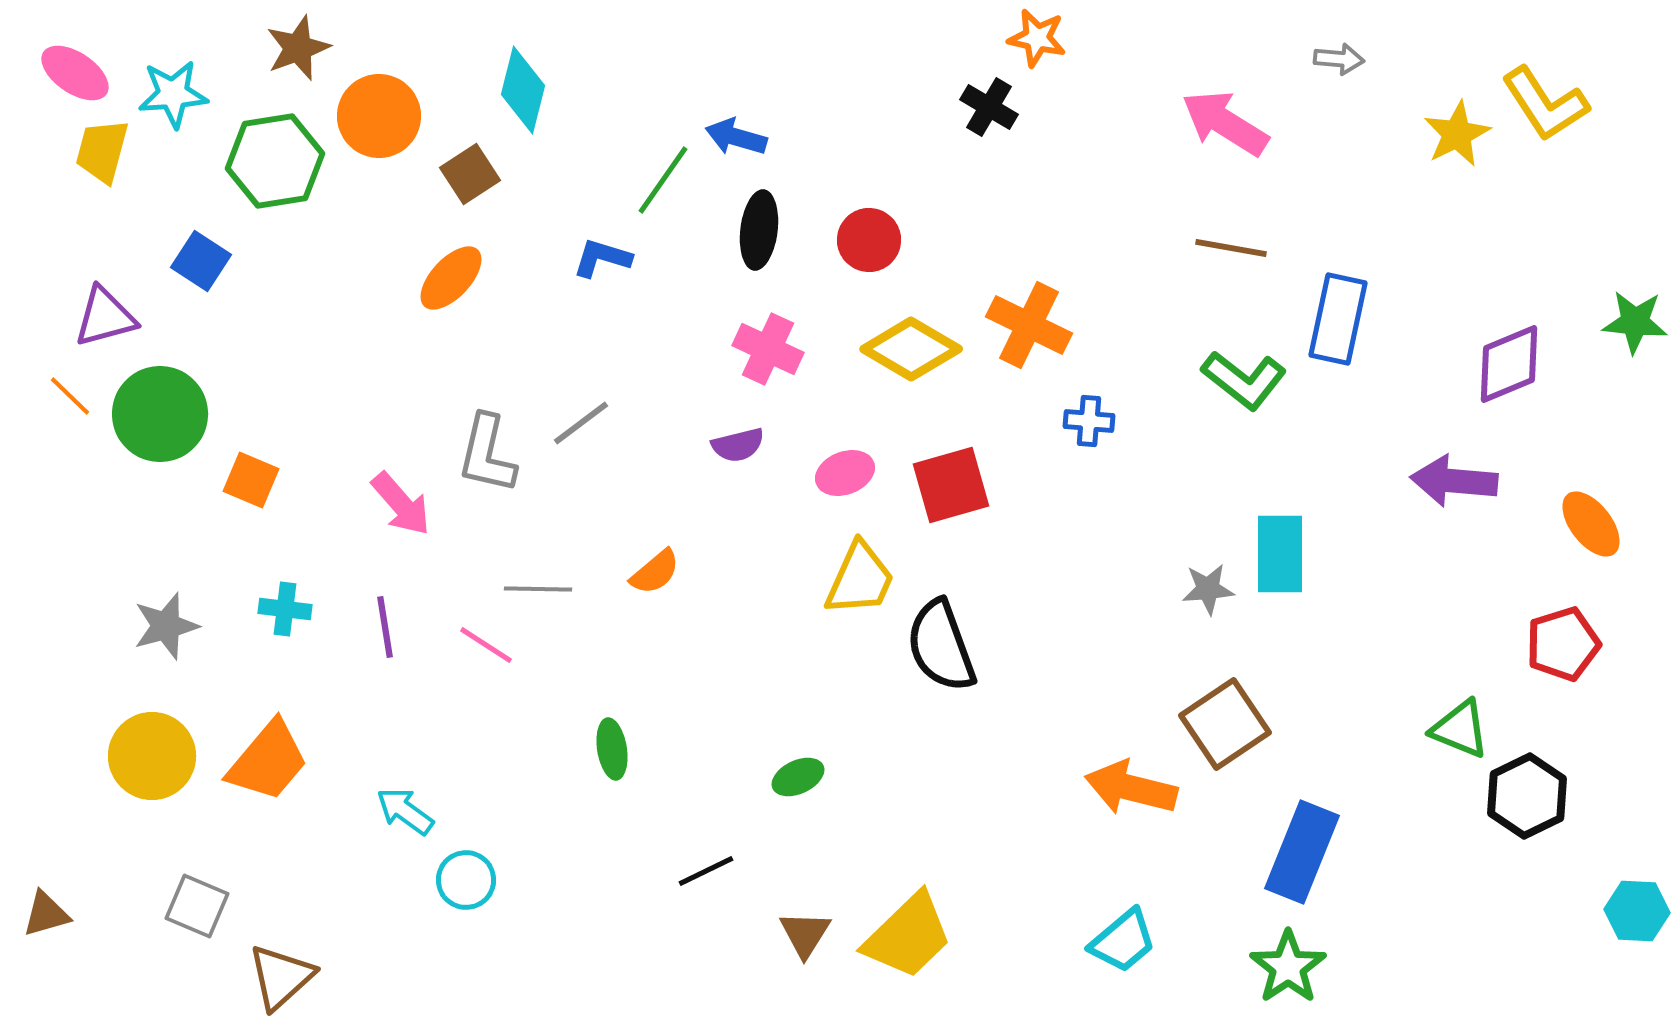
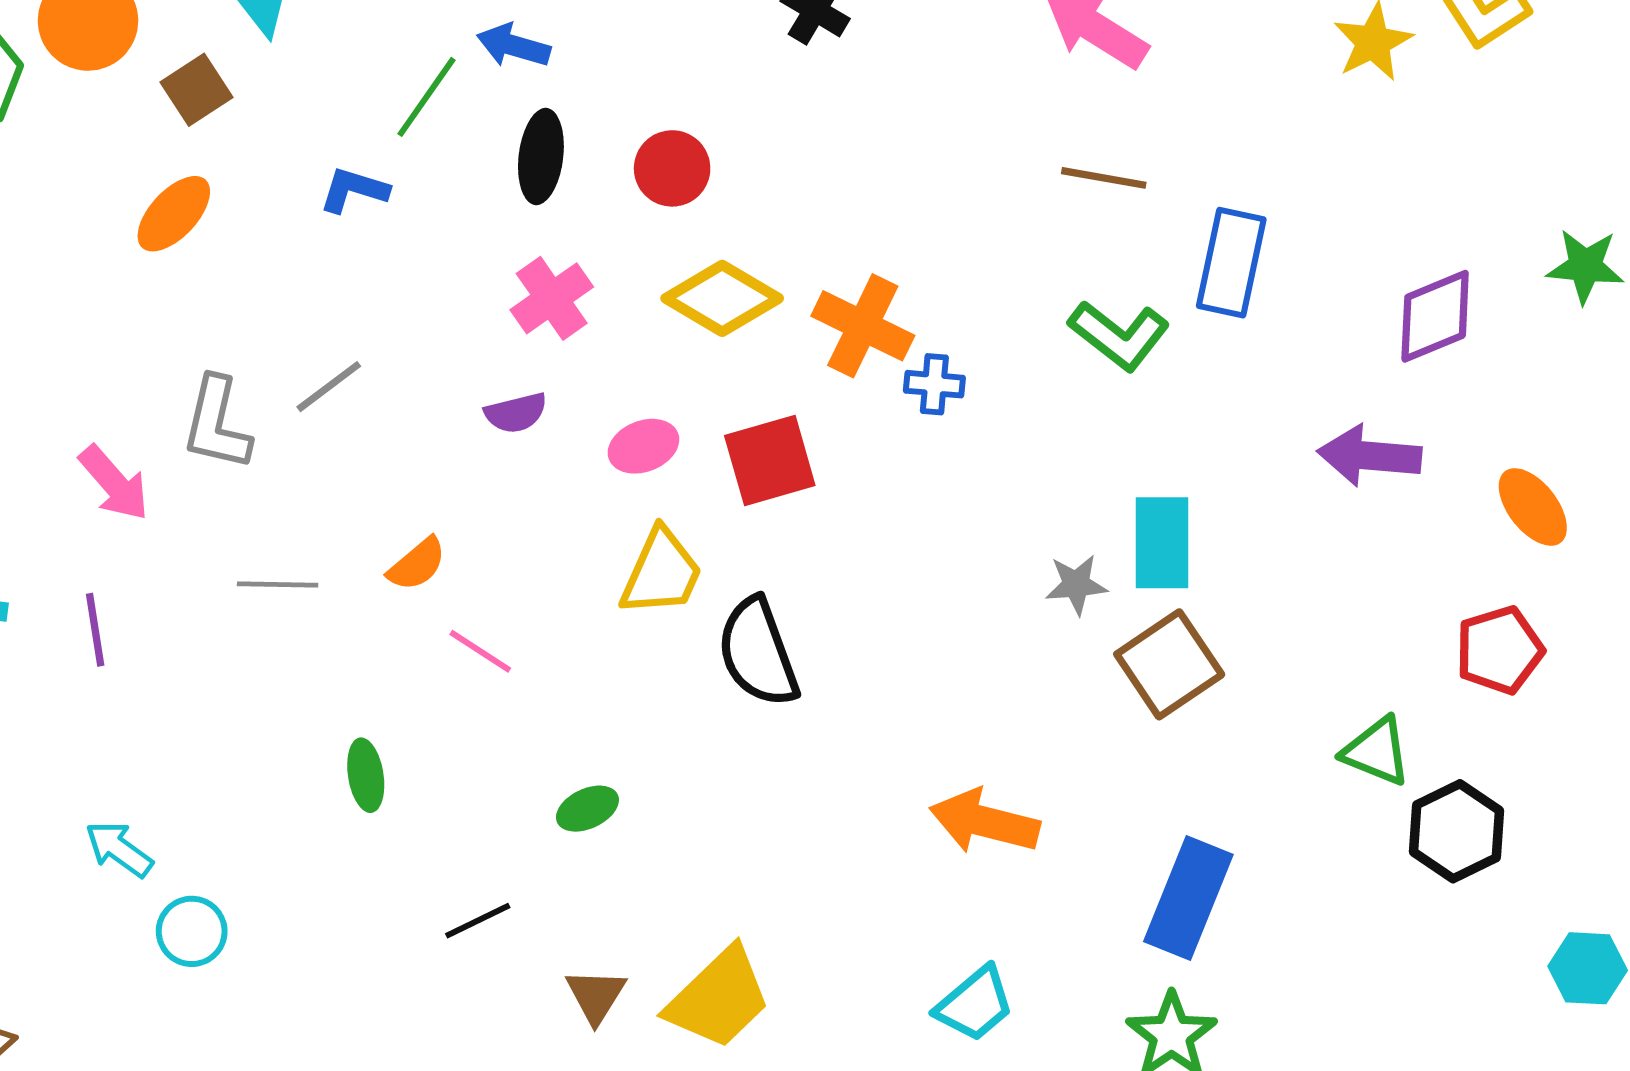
orange cross: (1029, 325) -> (863, 326), moved
pink cross: (768, 349) -> (552, 298), turned 30
pink line: (486, 645) -> (480, 651), moved
brown square: (1225, 724) -> (1169, 664), moved

